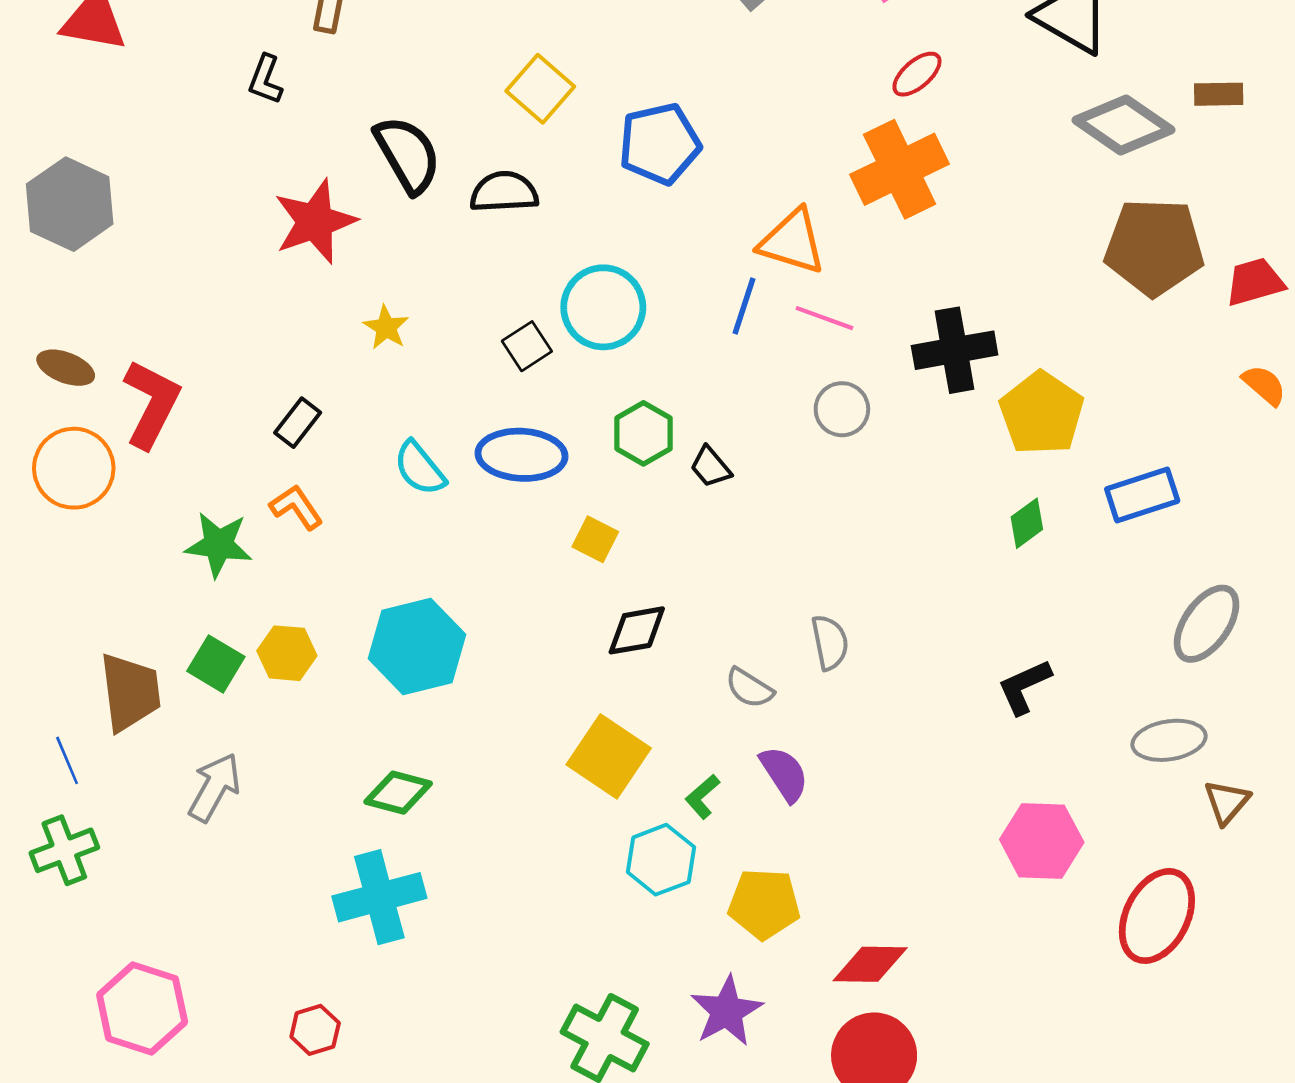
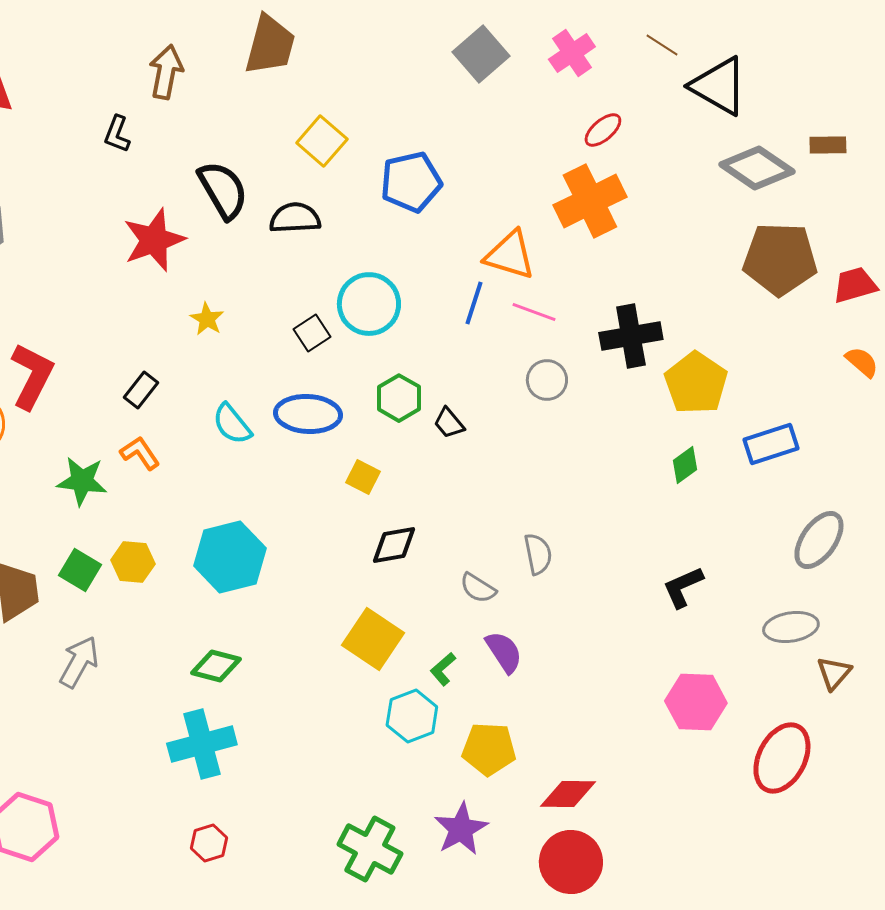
red hexagon: (315, 1030) -> (209, 843), moved

